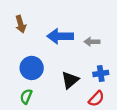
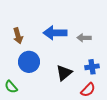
brown arrow: (21, 24) -> (18, 36), moved
green semicircle: (26, 96) -> (11, 87), moved, turned -64

